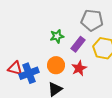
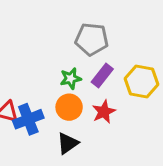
gray pentagon: (92, 20) -> (92, 39), moved
green star: (57, 36) -> (71, 78), moved

